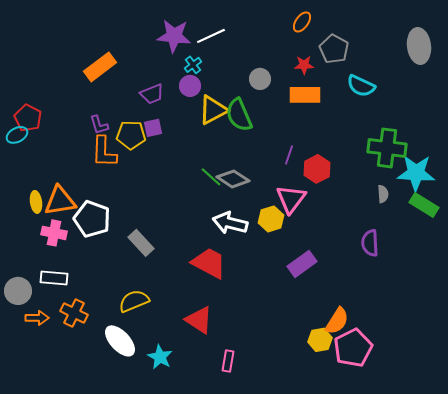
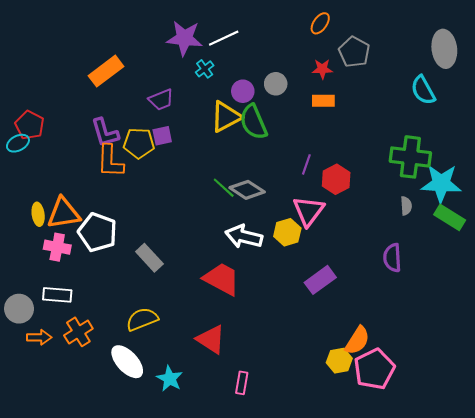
purple circle: (190, 86) -> (243, 91), moved
cyan semicircle: (361, 86) -> (423, 90), moved, turned 36
orange rectangle: (305, 95) -> (323, 101), size x0.7
purple L-shape: (99, 125) -> (105, 133), size x1.4
orange cross: (74, 313) -> (78, 332), turned 32

